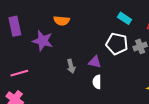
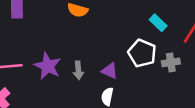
purple star: (43, 41) -> (48, 66), moved

